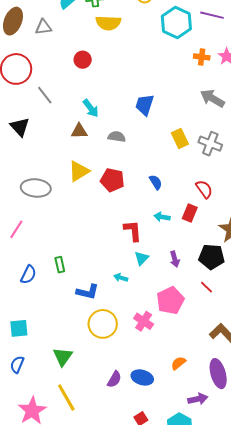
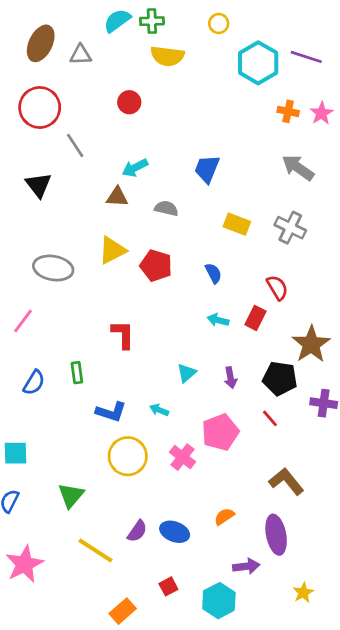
cyan arrow: (91, 108) -> (135, 168), turned 96
yellow rectangle: (180, 139) -> (237, 224), moved, turned -48
red L-shape: (133, 231) -> (123, 335), moved
cyan arrow: (121, 278) -> (159, 410), moved
yellow line: (66, 397) -> (95, 551), moved, turned -32

